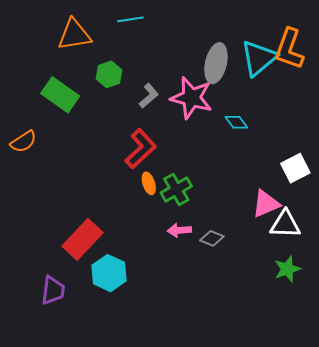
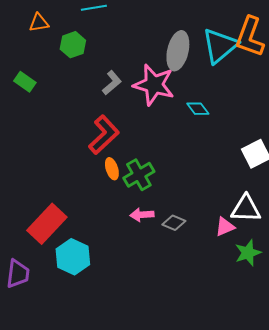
orange triangle: (74, 35) -> (39, 23), size x0.6
green hexagon: (109, 74) -> (73, 45), moved
green rectangle: (60, 95) -> (25, 82), size x0.6
pink triangle: (266, 204) -> (225, 227), moved, size x0.7

